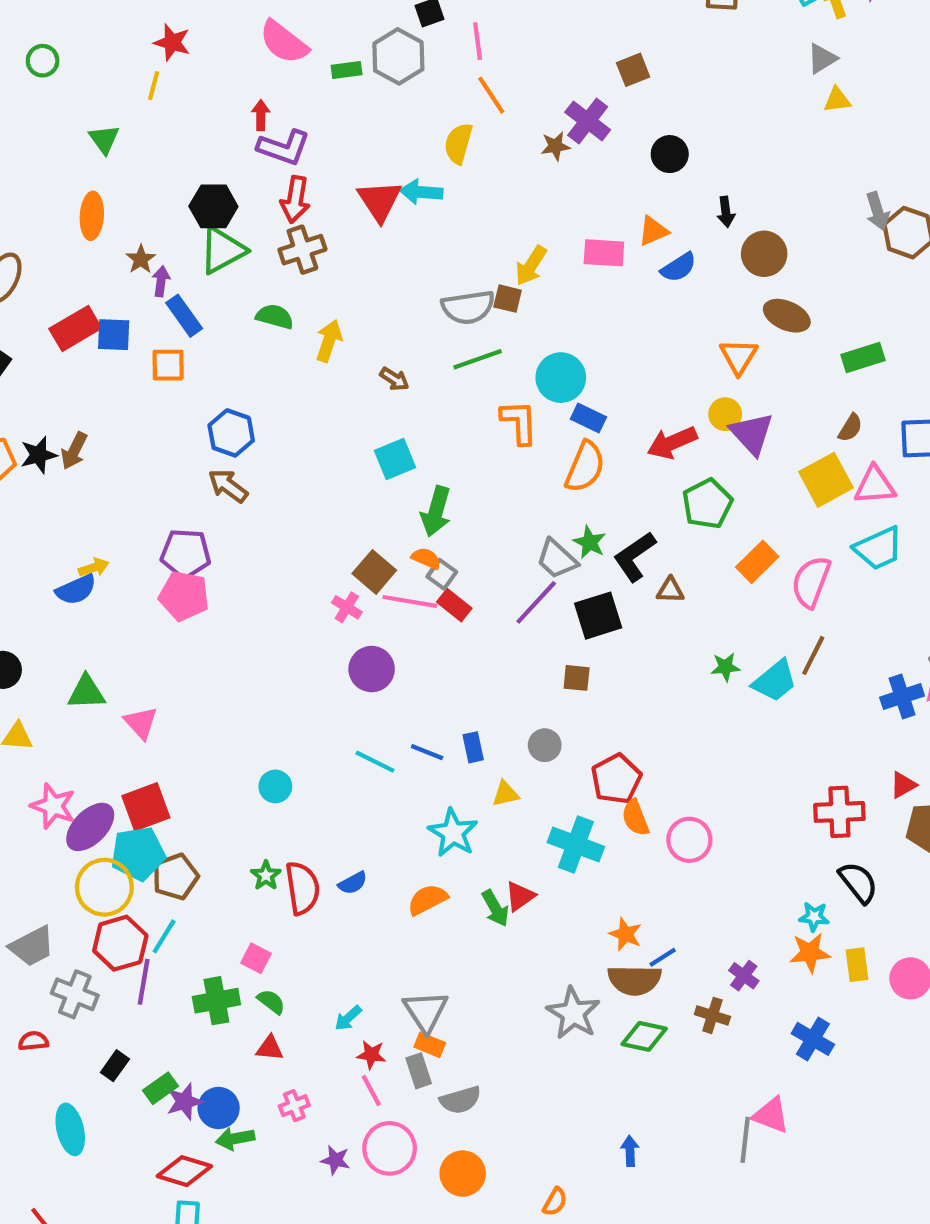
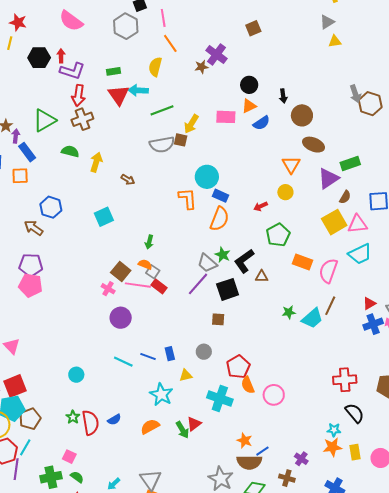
green rectangle: (347, 70) -> (114, 71), moved
brown square: (633, 70) -> (253, 28), moved
black circle: (670, 154) -> (249, 85), moved
black hexagon: (213, 206) -> (39, 58), moved
green line: (478, 359) -> (162, 110), moved
purple triangle: (752, 434) -> (328, 178), moved, turned 40
red arrow: (672, 443) -> (261, 206), size x0.6
cyan square: (395, 459) -> (104, 217), moved
brown arrow: (228, 486) -> (34, 228), moved
green arrow: (436, 511) -> (149, 242), size x0.6
orange rectangle: (757, 562) -> (302, 262), turned 66
red triangle: (903, 785) -> (369, 303), moved

